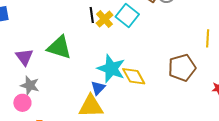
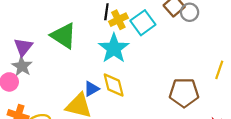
purple triangle: (24, 57) -> (23, 47), moved
cyan star: (111, 69) -> (114, 48), moved
yellow diamond: (134, 76) -> (114, 85), moved

